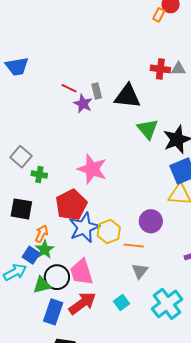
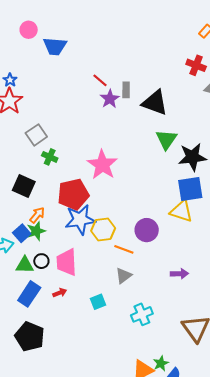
red cross: (160, 69) -> (196, 65), moved
black circle: (57, 277) -> (41, 261), size x0.6
red arrow: (82, 303) -> (60, 293), size x0.5
cyan cross: (167, 304) -> (142, 314), size x0.7

